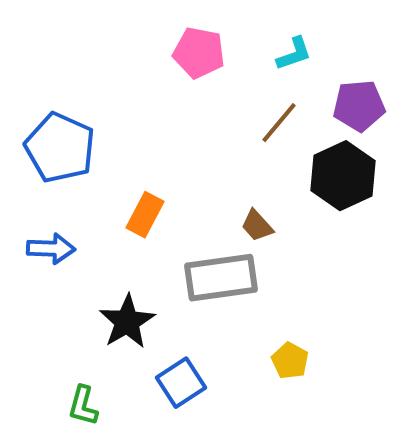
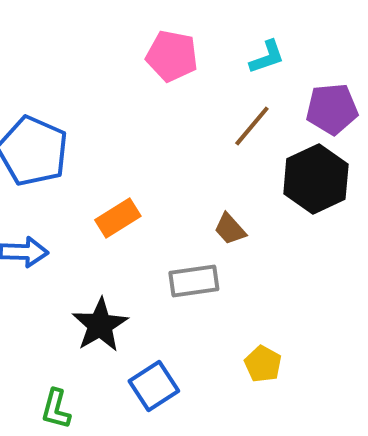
orange rectangle: (145, 215) -> (118, 218), turned 30
gray rectangle: (221, 278) -> (194, 281), size x0.7

